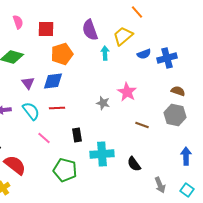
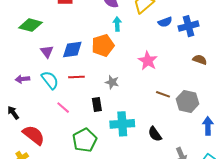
cyan arrow: (105, 53) -> (117, 24), moved
orange pentagon: (62, 54) -> (103, 45), moved
gray star: (103, 103) -> (112, 82), moved
gray hexagon: (175, 115) -> (187, 101), moved
green pentagon: (65, 170) -> (85, 140), turned 30

